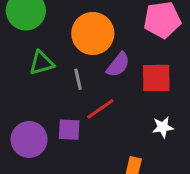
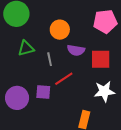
orange circle: (93, 34) -> (60, 30), size x0.7
purple semicircle: (118, 65) -> (76, 50), turned 60
white star: (163, 127) -> (104, 91), size x1.5

